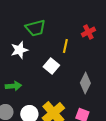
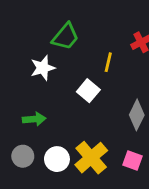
green trapezoid: (35, 28) -> (66, 37), turned -35

